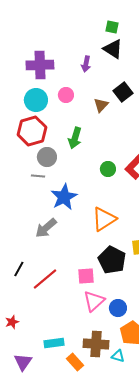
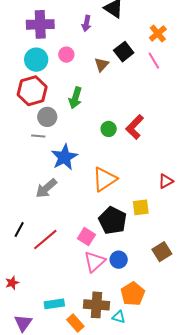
pink square: (86, 276) -> (86, 237), turned 36
blue circle: (118, 308) -> (119, 260), moved

